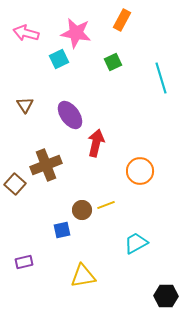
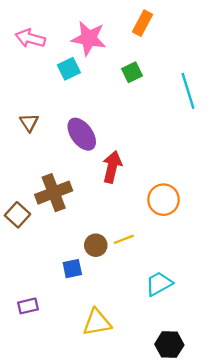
black hexagon: (166, 296) -> (169, 345), moved

